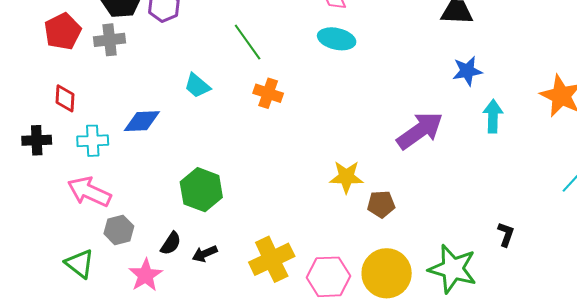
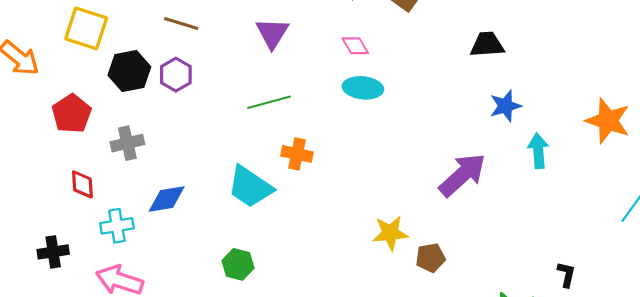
gray cross: (110, 40) -> (127, 143), moved
green line: (248, 42) -> (269, 102), turned -63
cyan trapezoid: (197, 86) -> (250, 187), moved, size x1.6
black cross: (37, 140) -> (53, 252), moved
green hexagon: (201, 190) -> (238, 264), size x0.7

